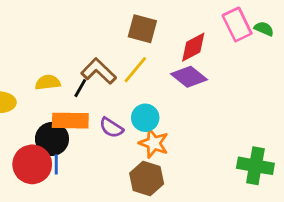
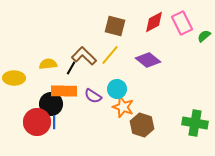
green semicircle: (264, 29) -> (204, 36), moved, turned -64
red diamond: (193, 47) -> (154, 22), moved
brown hexagon: (147, 178) -> (142, 125), moved

